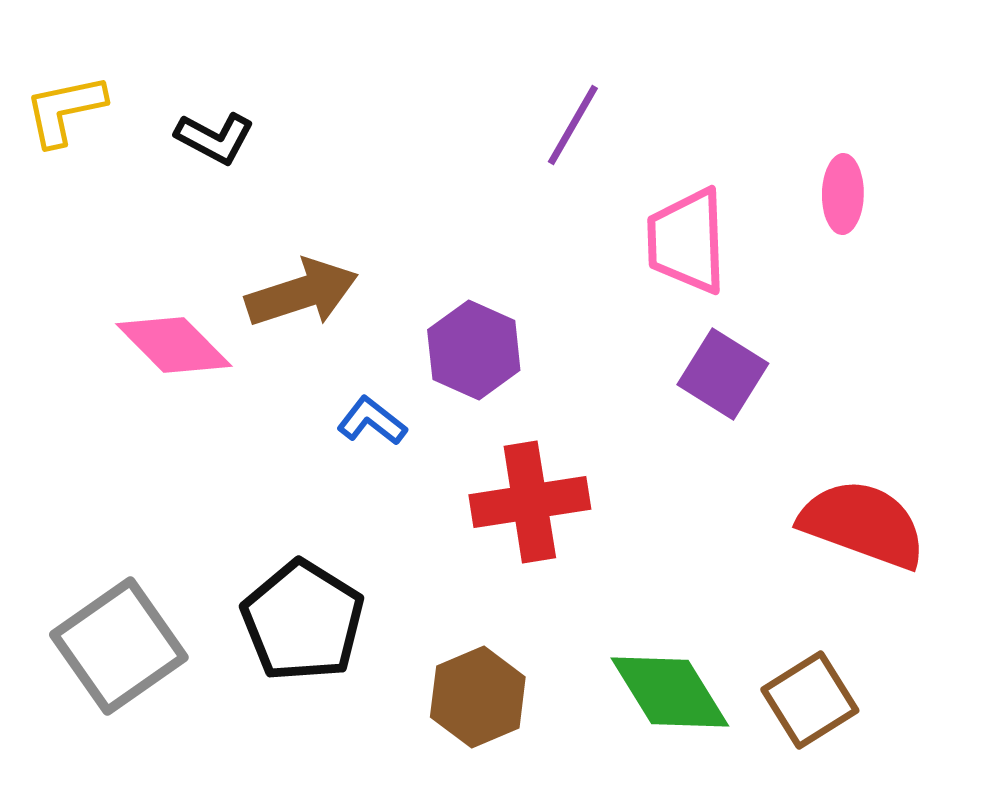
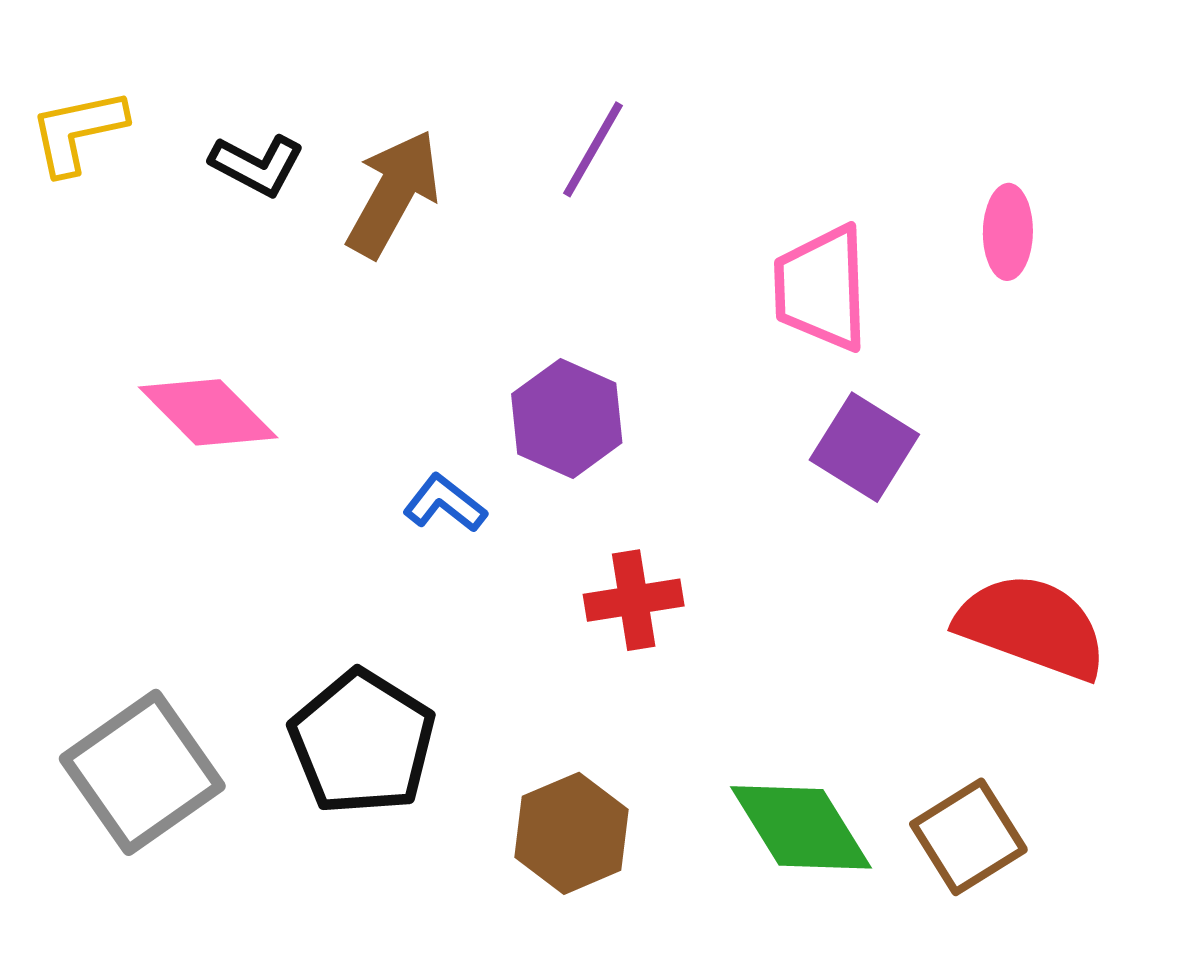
purple line: (573, 125) -> (593, 149), moved
brown arrow: (302, 293) -> (393, 194), moved, turned -43
red cross: (530, 502) -> (634, 600), size x0.7

